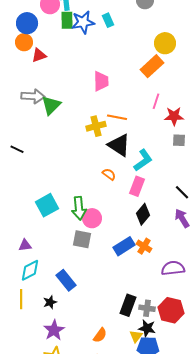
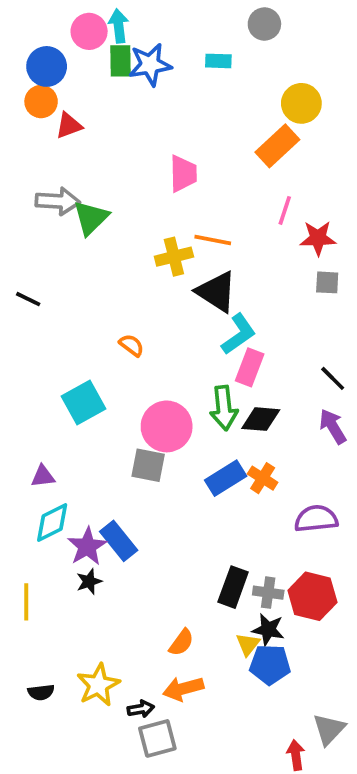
cyan rectangle: (108, 20) -> (218, 61), moved, turned -64
cyan L-shape: (143, 160) -> (239, 334), moved
orange semicircle: (109, 174) -> (132, 345), moved
green arrow: (79, 208) -> (224, 408), moved
black diamond: (143, 214) -> (261, 419), turned 55
pink circle: (92, 218) -> (167, 426), size x1.4
yellow line: (21, 299) -> (26, 602), moved
purple star: (54, 330) -> (87, 546), moved

